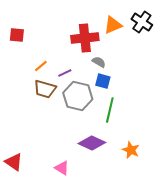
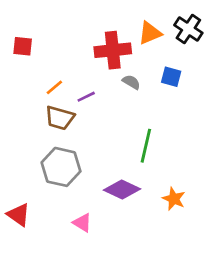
blue square: (103, 81) -> (171, 77), moved
gray hexagon: (78, 96) -> (61, 167), moved

